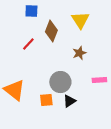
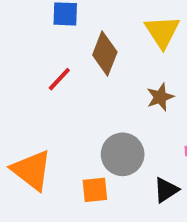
black triangle: (69, 101) -> (166, 190), moved

